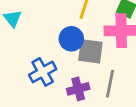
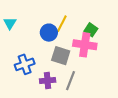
blue circle: (71, 39) -> (49, 33), moved

